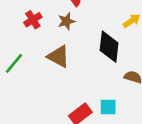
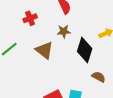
brown star: (66, 21) -> (64, 31), moved

